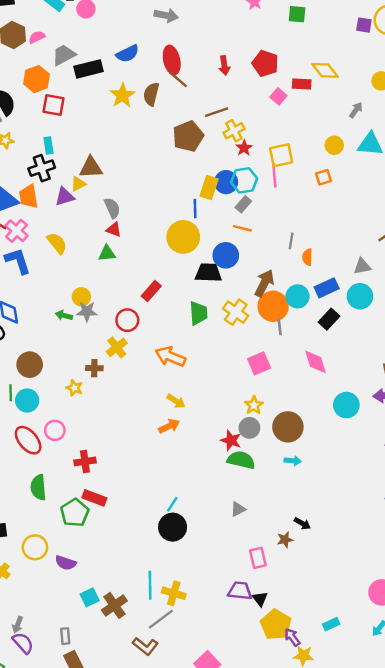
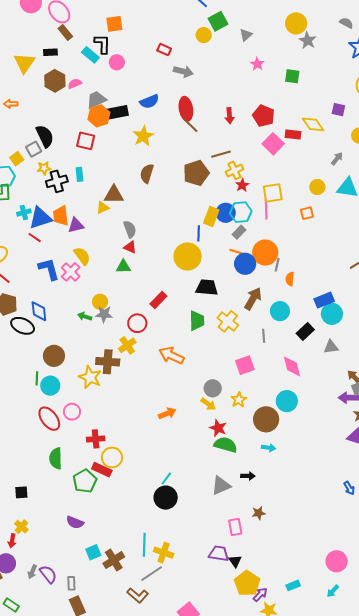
purple square: (364, 25) -> (338, 110), moved
orange hexagon: (37, 79) -> (99, 116), moved
brown semicircle: (151, 94) -> (147, 173), moved
pink square: (278, 96) -> (273, 144), size x1.5
black cross: (42, 168) -> (57, 181), moved
purple triangle: (65, 197) -> (76, 225), moved
pink cross: (17, 231) -> (71, 272), moved
blue circle: (226, 255) -> (245, 264), moved
gray triangle: (362, 266) -> (331, 347), moved
blue rectangle: (327, 288) -> (324, 300), moved
orange circle: (273, 306) -> (265, 253), moved
brown cross: (94, 368) -> (108, 362), size x1.6
yellow star: (74, 388) -> (90, 377), size x1.6
yellow arrow: (176, 401) -> (208, 404), moved
cyan circle: (346, 405) -> (287, 401), moved
gray circle: (249, 428) -> (213, 388), moved
gray triangle: (238, 509) -> (221, 485), size x1.5
black arrow: (302, 523) -> (248, 476), moved, turned -32
yellow circle: (35, 547) -> (112, 457), moved
purple arrow: (292, 637) -> (260, 594), turned 77
purple semicircle: (23, 643) -> (48, 574), moved

